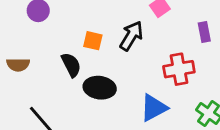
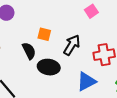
black arrow: (131, 36) -> (72, 45), moved

